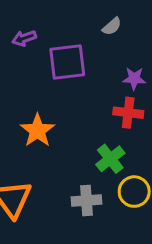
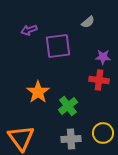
green cross: (110, 159) -> (68, 106), moved

